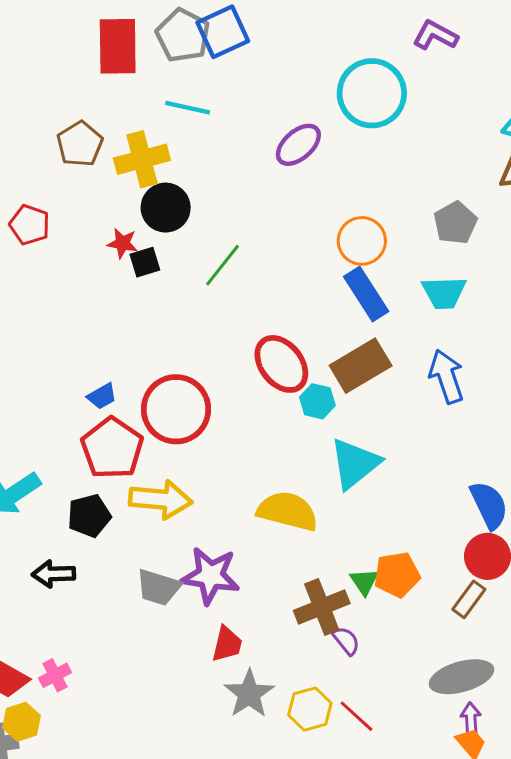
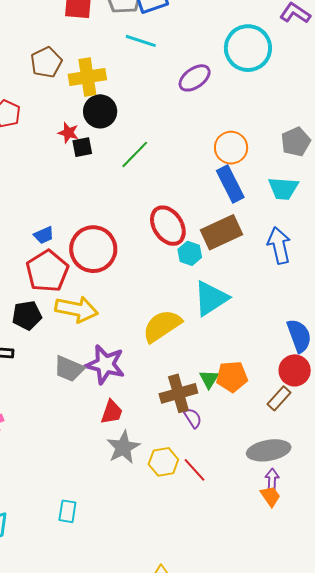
cyan line: (188, 108) -> (141, 41), moved
yellow semicircle: (288, 511) -> (162, 326), turned -54

